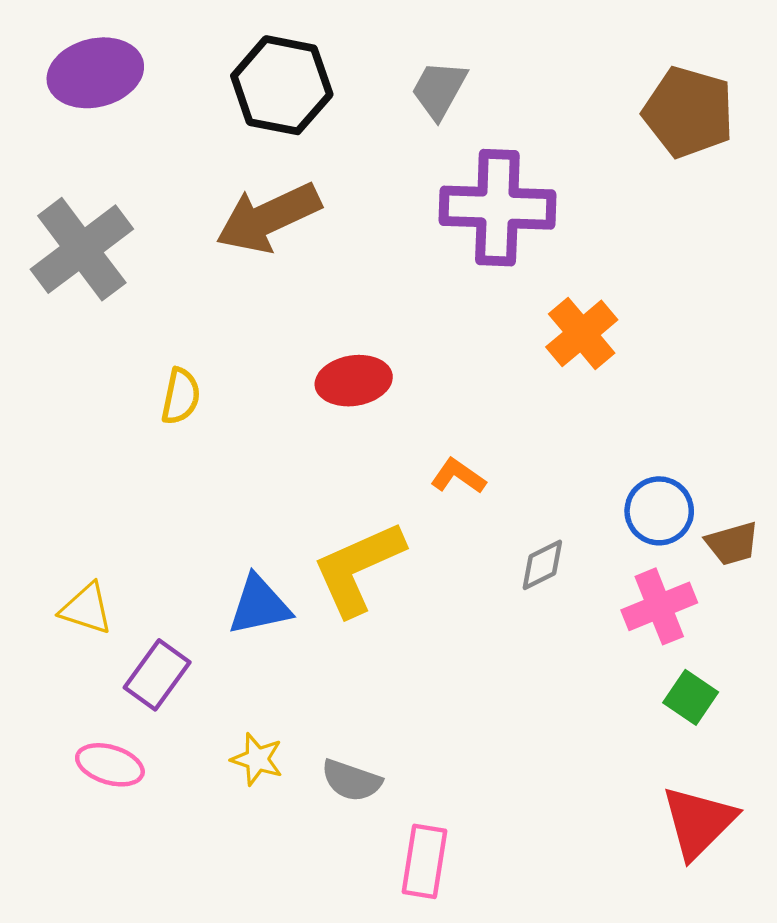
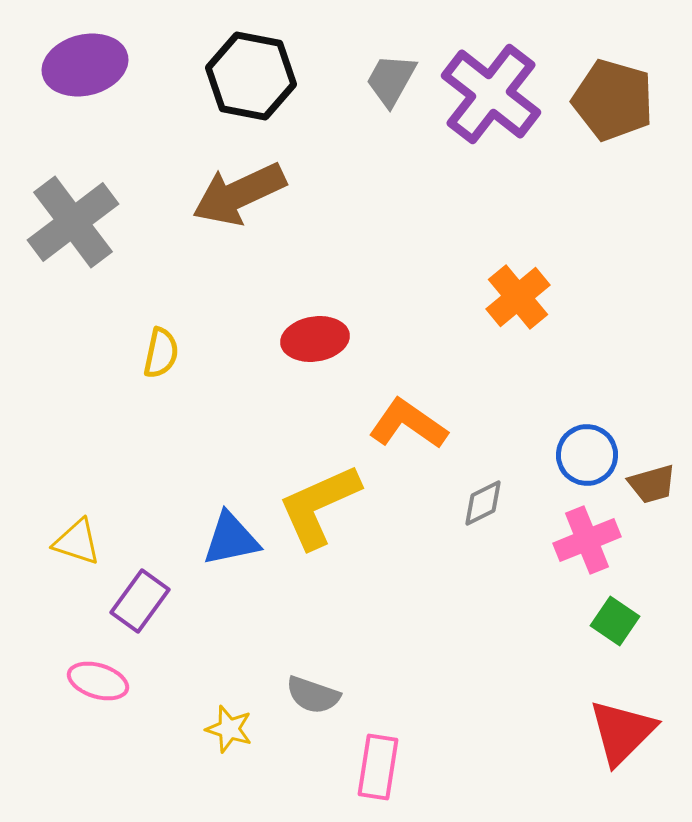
purple cross: (497, 208) -> (491, 94), moved, turned 36
orange L-shape: (458, 476) -> (408, 424), size x1.6
yellow star: (257, 759) -> (229, 729), moved

